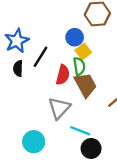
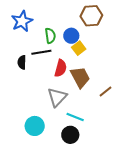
blue star: (17, 41) -> (22, 21), moved
black line: (40, 57) -> (41, 52), turned 48
green semicircle: (79, 66) -> (50, 36), moved
black circle: (91, 148) -> (70, 135), moved

